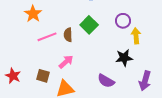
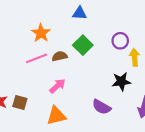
orange star: (33, 14) -> (41, 33), moved
brown semicircle: (68, 35) -> (60, 56), turned 80
brown square: (43, 76) -> (20, 102), moved

